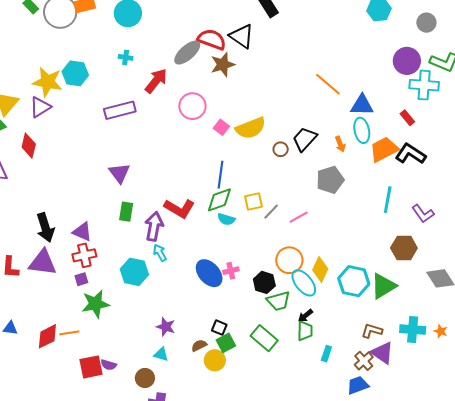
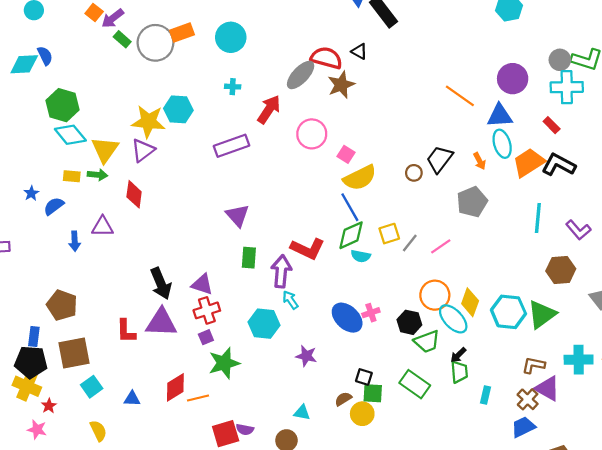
gray circle: (426, 23) -> (560, 60), moved
black triangle: (242, 36) -> (359, 51), size x0.6
purple circle: (407, 61) -> (513, 79), moved
yellow semicircle: (251, 128) -> (360, 178), moved
blue line: (221, 175) -> (350, 207), turned -32
purple star: (166, 327) -> (306, 356), moved
red diamond: (47, 336) -> (175, 387), moved
green square: (226, 343) -> (373, 393), turned 36

